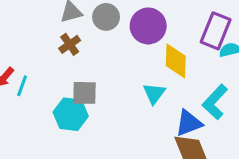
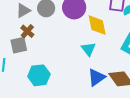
gray square: (85, 93) -> (19, 45), moved
blue triangle: (189, 123) -> (96, 77), moved

